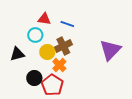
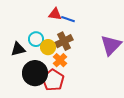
red triangle: (44, 19) -> (55, 14), moved
cyan circle: (35, 35) -> (36, 39), moved
black circle: (34, 78) -> (35, 73), size x1.6

